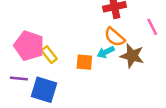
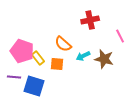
orange semicircle: (115, 37) -> (63, 44), moved
orange square: (84, 62) -> (57, 64), moved

